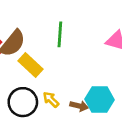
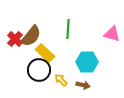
cyan hexagon: (99, 100) -> (87, 62), moved
black circle: (23, 102) -> (39, 70), moved

